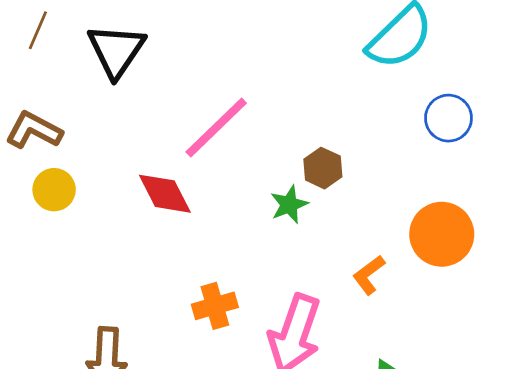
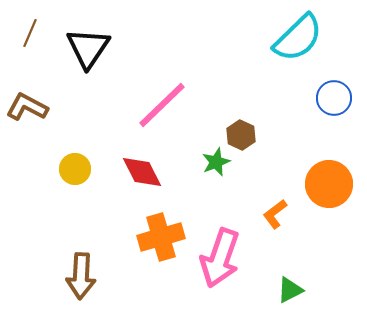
yellow circle: (54, 190) -> (75, 169), moved
red diamond: (165, 194) -> (142, 172), moved
orange cross: (215, 306) -> (161, 237), size x1.4

